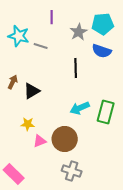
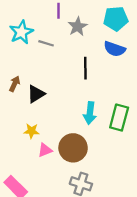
gray star: (79, 32) -> (78, 27), moved
cyan star: (19, 36) -> (21, 32), turned 30
cyan arrow: (80, 108) -> (90, 113), turned -60

